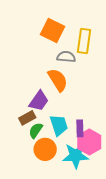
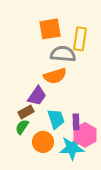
orange square: (52, 30) -> (50, 29), turned -35
gray semicircle: (66, 57) -> (63, 54), size x1.4
orange semicircle: (58, 80) -> (55, 76), turned 105
green semicircle: (36, 130) -> (22, 127), moved

